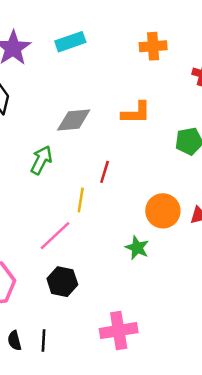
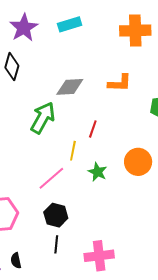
orange cross: (153, 46) -> (135, 31), size x1.4
green arrow: (41, 160) -> (43, 118), size x1.4
green star: (137, 248) -> (97, 172), moved
black line: (43, 340) -> (56, 244), moved

